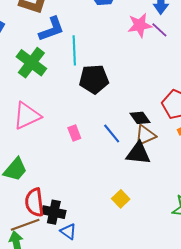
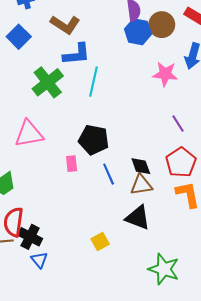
purple line: (159, 30) -> (178, 124), moved
black pentagon: (94, 79) -> (94, 140), moved
black triangle: (138, 153) -> (138, 218), moved

